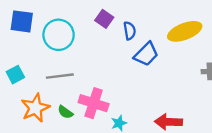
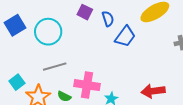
blue square: (22, 21) -> (15, 25), turned -30
cyan square: (15, 75) -> (17, 82), moved

